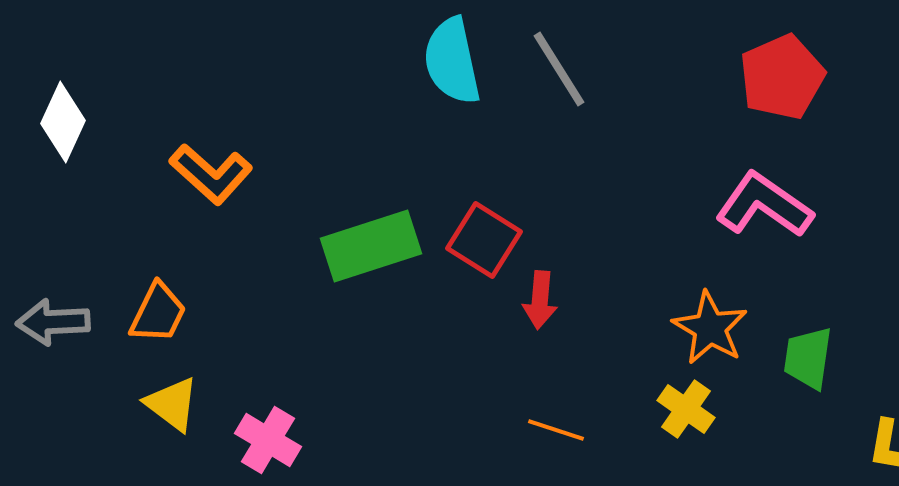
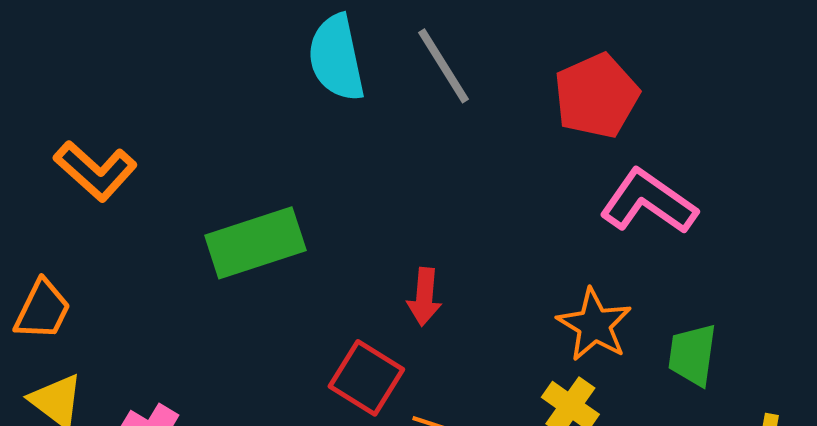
red pentagon: (782, 77) -> (596, 96), moved
red square: (484, 240) -> (366, 378), moved

